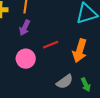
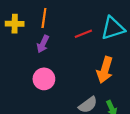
red line: (51, 45) -> (83, 34), moved

